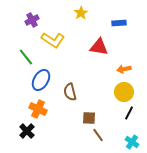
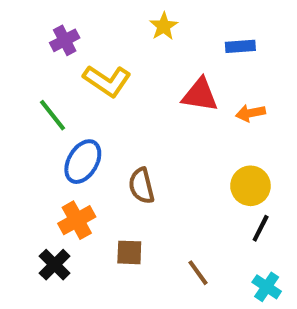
orange arrow: (124, 69) -> (250, 113), moved
orange cross: (38, 109) -> (77, 220), turned 36
brown square: (89, 118) -> (129, 252), moved

